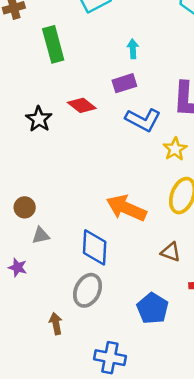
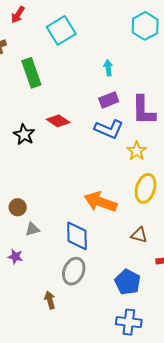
cyan arrow: (133, 49) -> (108, 68), moved
purple rectangle: (124, 83) -> (109, 100), moved
blue cross: (110, 358) -> (129, 322), moved

